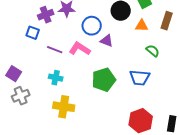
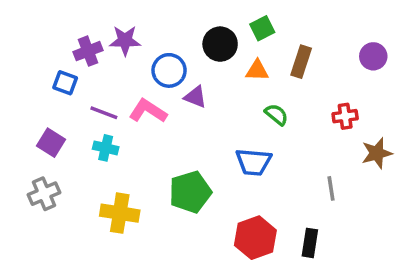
purple square: (14, 74) -> (51, 143), moved
cyan cross: (56, 78) -> (106, 148), moved
green pentagon: (104, 80) -> (190, 192), moved

